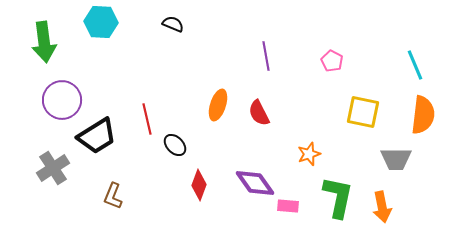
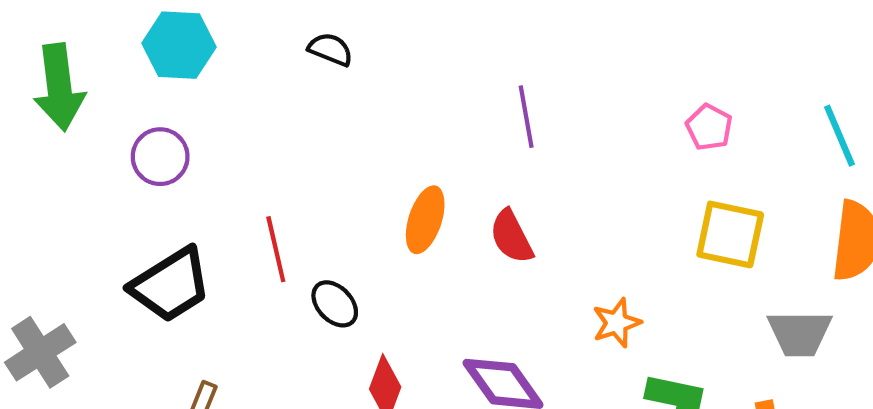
pink pentagon: (332, 61) -> (709, 127), moved
purple circle: (62, 100) -> (160, 157), moved, size x0.7
gray cross: (53, 168) -> (40, 352), moved

